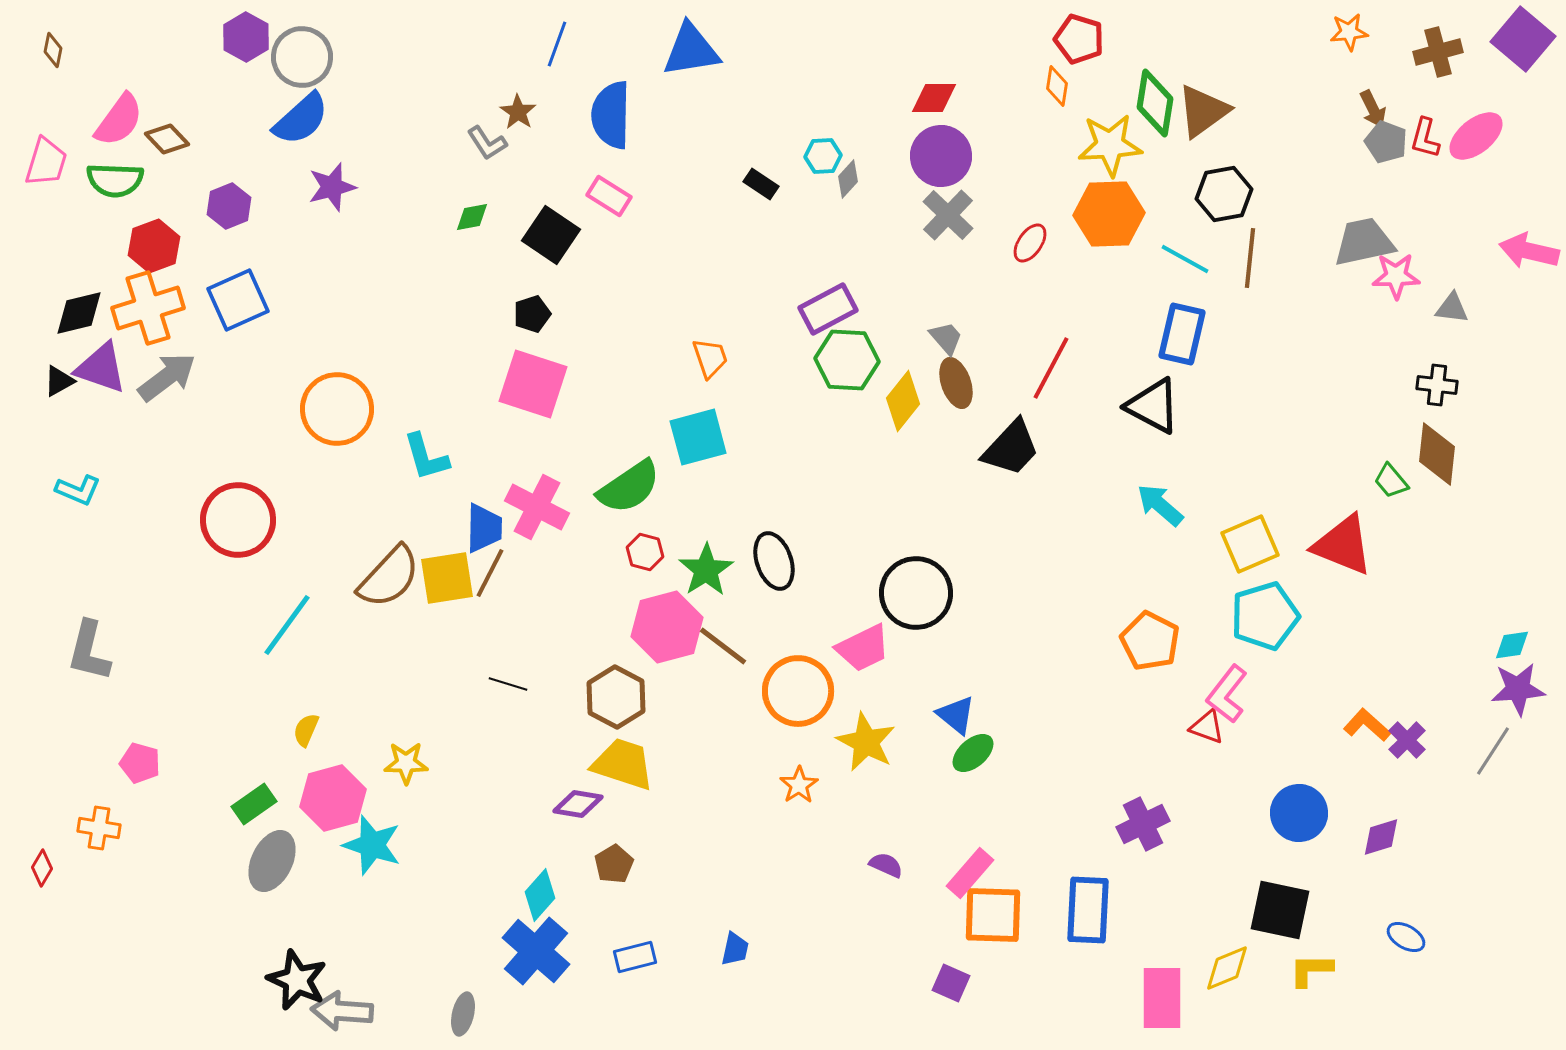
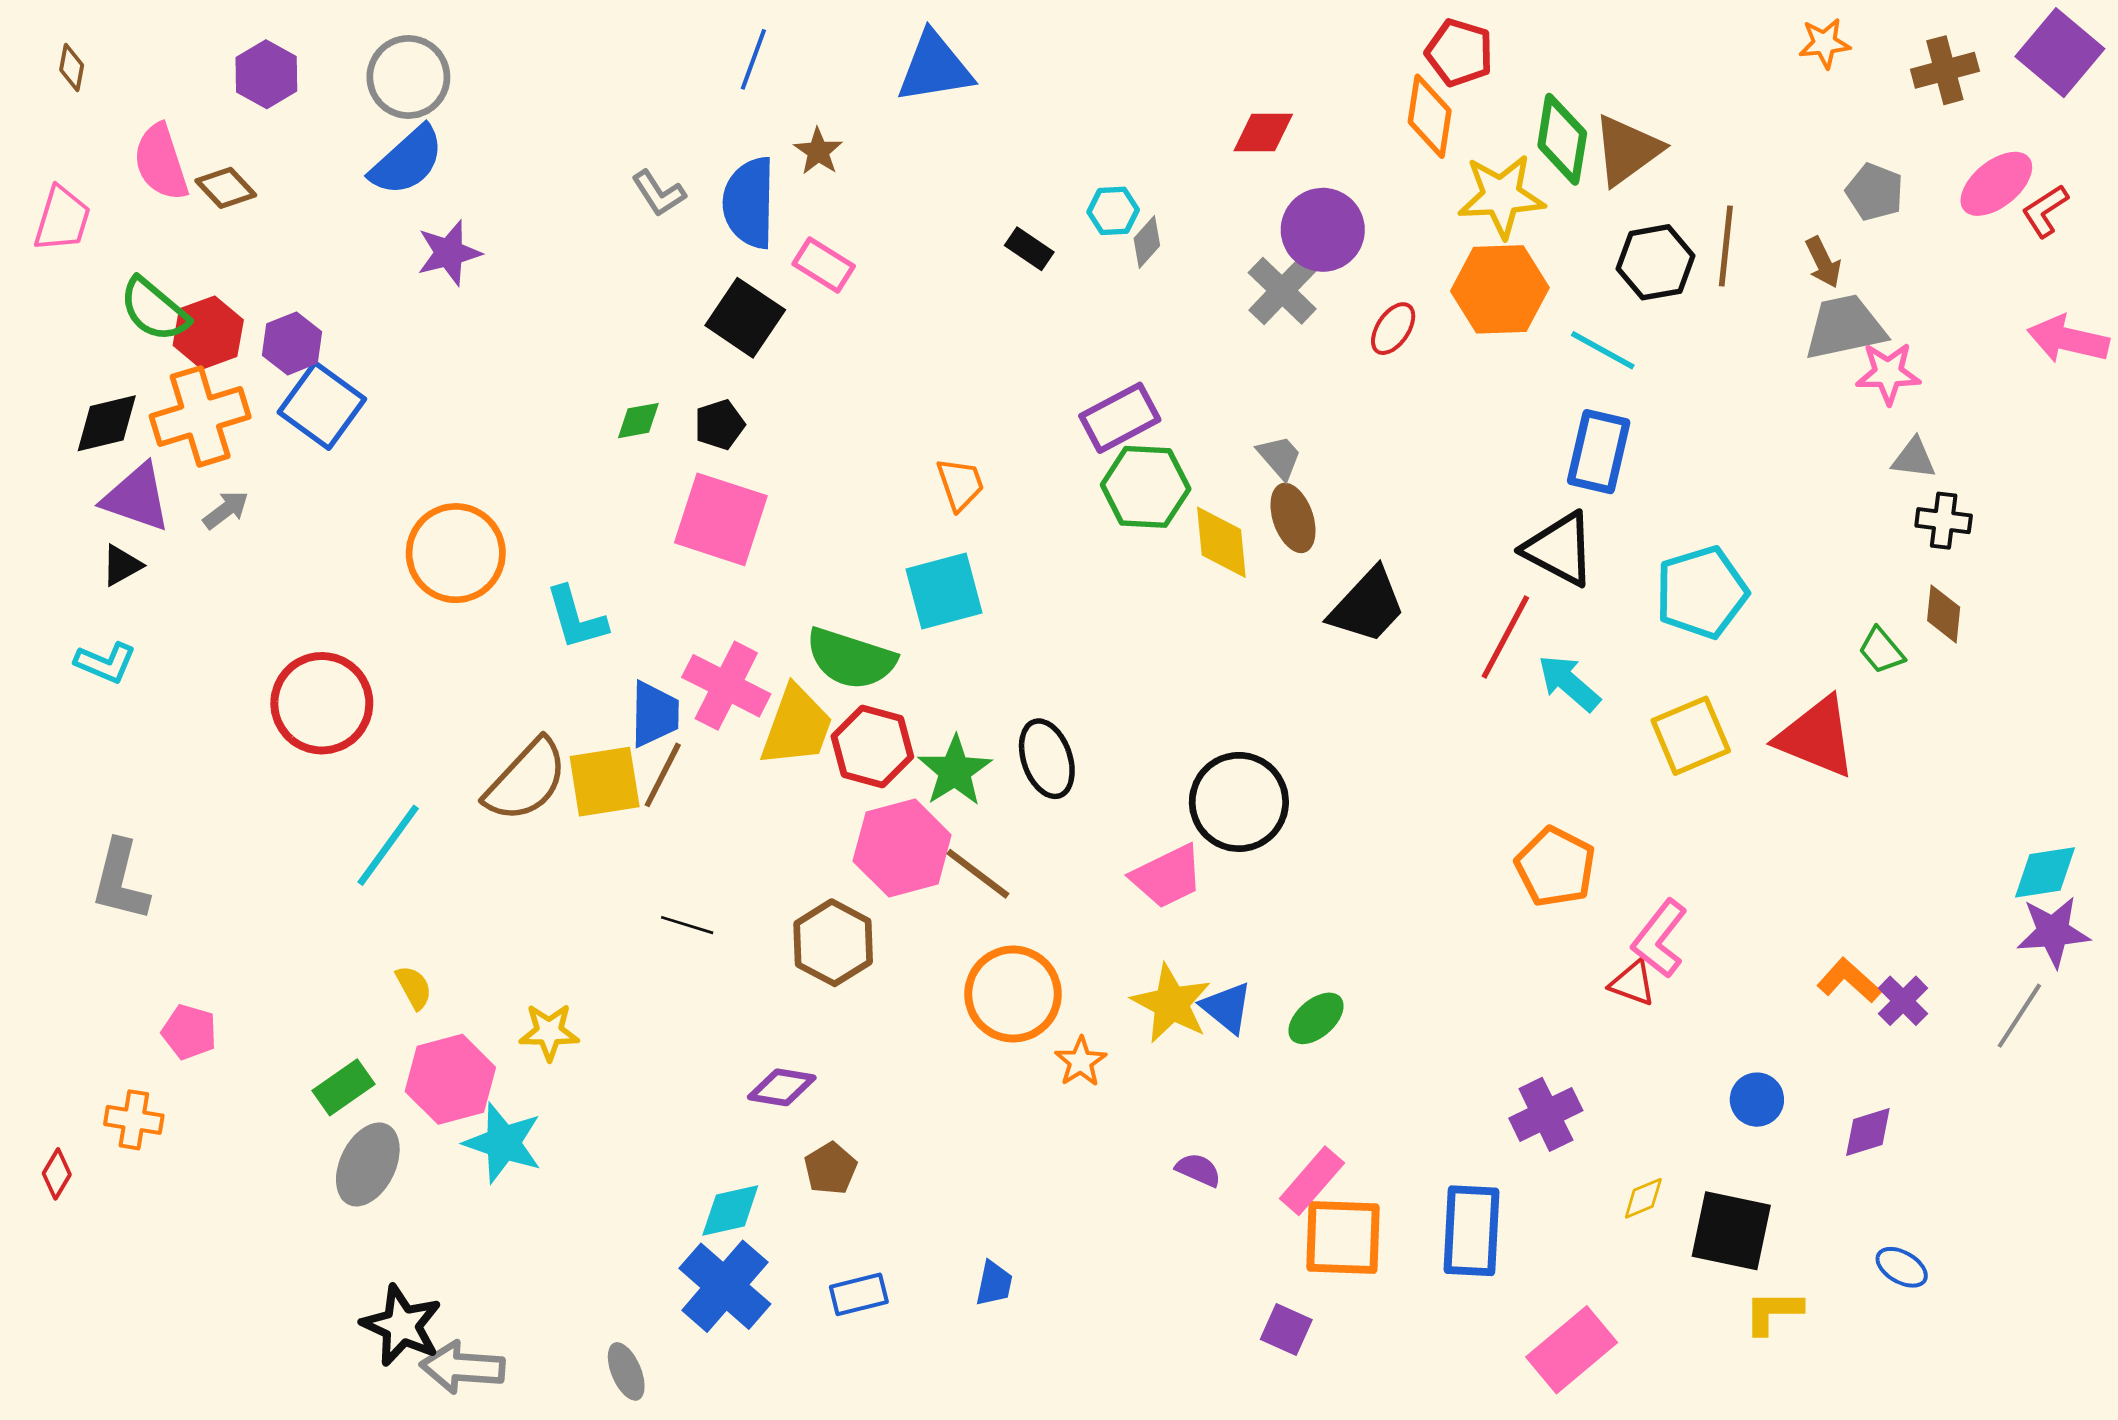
purple hexagon: (246, 37) -> (266, 74), moved
orange diamond: (1057, 86) -> (1430, 116), size x1.5
brown arrow: (1373, 109) -> (1823, 262), moved
brown star: (518, 112) -> (818, 151), moved
blue semicircle: (611, 115) -> (749, 203), moved
pink semicircle: (119, 120) -> (161, 162), turned 126
red L-shape: (1425, 138) -> (2045, 211), moved, turned 42
purple circle: (941, 156) -> (1323, 230), moved
green semicircle: (115, 180) -> (154, 310), moved, turned 38
purple hexagon: (229, 206) -> (292, 343), moved
green diamond: (472, 217) -> (638, 421), moved
brown line: (1250, 258) -> (1726, 246), moved
blue square: (238, 300) -> (322, 406), turned -30
gray triangle: (1452, 308) -> (1914, 458), moved
red line: (1051, 368) -> (1505, 637), moved
gray arrow: (167, 377) -> (226, 510), size x0.6
black triangle: (59, 381) -> (122, 565), moved
yellow diamond: (903, 401) -> (1221, 542), turned -44
brown diamond: (1437, 454) -> (1944, 614), size x0.7
green semicircle: (629, 487) -> (851, 659), turned 52
red hexagon: (645, 552) -> (872, 747), size x1.6
cyan pentagon: (1265, 616) -> (1701, 592), moved
cyan diamond: (1512, 645) -> (2045, 872), size x1.4
orange circle: (798, 691) -> (1013, 994), moved
blue triangle: (956, 715) -> (1227, 1008), moved
yellow semicircle: (306, 730) -> (414, 987), turned 128
yellow trapezoid: (623, 764) -> (797, 726), moved, turned 92
blue circle: (1299, 813) -> (1757, 1100), size x0.7
cyan diamond: (540, 895) -> (730, 1210), turned 36
yellow diamond: (1227, 968) -> (1643, 1198), moved, size x0.7
pink rectangle: (1162, 998) -> (1572, 1350), turned 50
gray ellipse: (463, 1014) -> (626, 1371), turned -36

